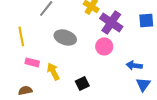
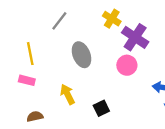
gray ellipse: (65, 37) -> (81, 55), turned 50
pink rectangle: (32, 62) -> (27, 80), moved

